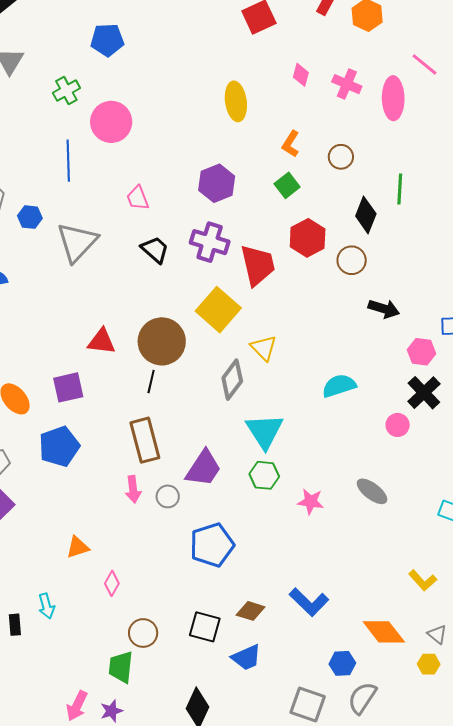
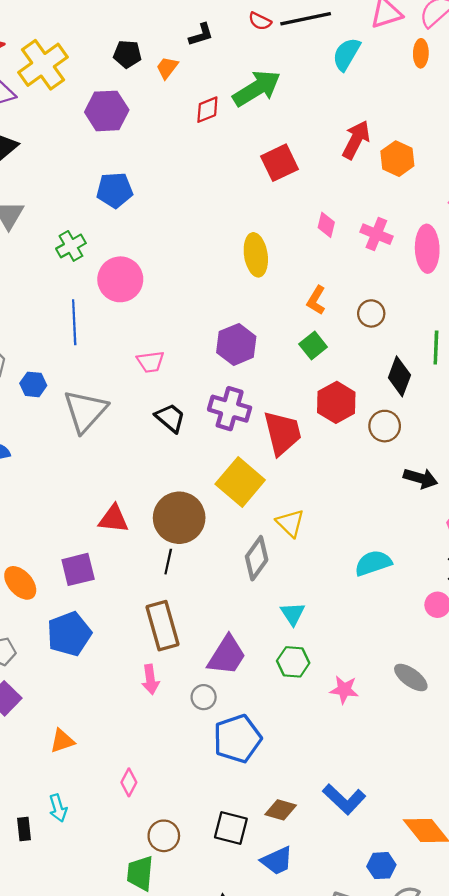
pink trapezoid: (138, 198) -> (150, 362), turned -76
cyan triangle: (265, 431) -> (293, 614), size x0.6
gray circle: (168, 496) -> (204, 697), moved
orange triangle: (78, 547) -> (62, 741), moved

